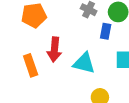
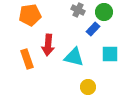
blue rectangle: (106, 31) -> (93, 29), turned 32

